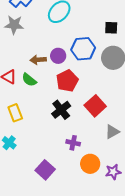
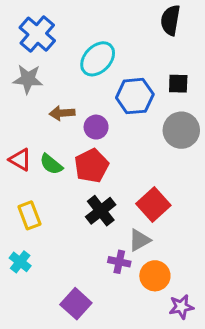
blue hexagon: (83, 49) -> (135, 96), moved
brown arrow: (38, 60) -> (62, 113), moved
red pentagon: (67, 81) -> (91, 166), moved
gray triangle: (112, 132) -> (139, 240), moved
orange circle: (90, 164) -> (155, 276), moved

